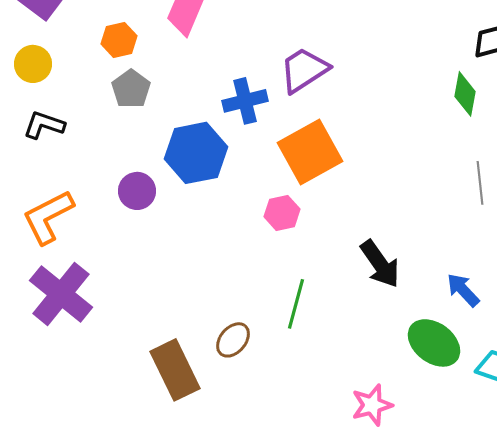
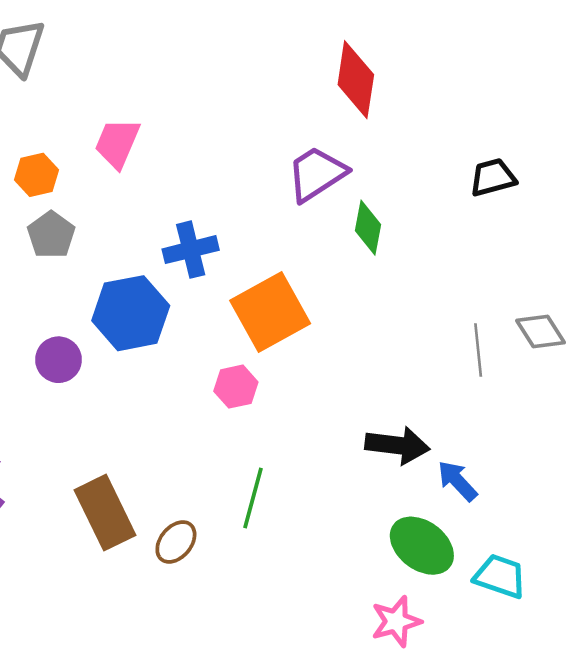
purple trapezoid: (304, 70) -> (317, 174), moved
green diamond: (465, 94) -> (368, 228), moved
black arrow: (380, 264) -> (397, 445), moved, turned -48
brown rectangle: (175, 370) -> (105, 513), moved
pink star: (372, 405) -> (396, 621), moved

